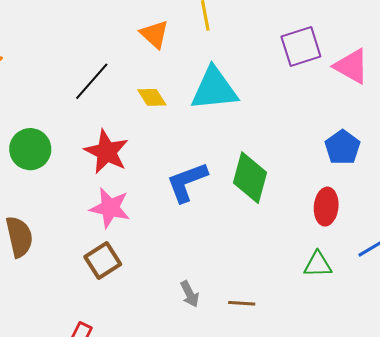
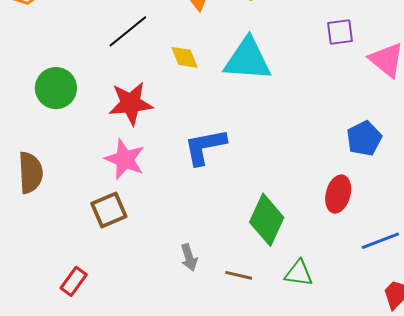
purple square: (301, 47) -> (340, 32), size x0.7
red star: (107, 152) -> (131, 103), turned 30
green diamond: (250, 178) -> (267, 220), moved
green triangle: (318, 264) -> (299, 273), moved

